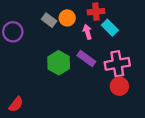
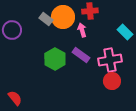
orange circle: (67, 18) -> (63, 17), size x1.5
cyan rectangle: (110, 28) -> (125, 32), moved
red semicircle: (16, 104) -> (15, 98), turned -77

